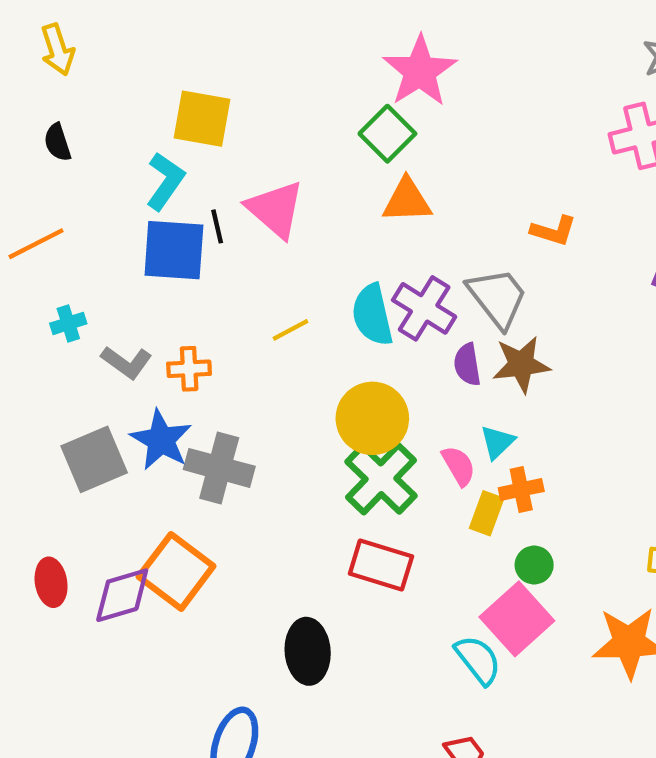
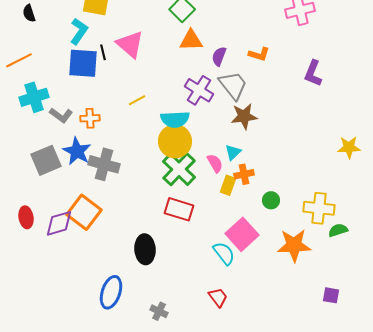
cyan semicircle: (372, 315) -> (175, 119), moved, turned -80
cyan cross: (68, 323) -> (34, 97), size x1.8
purple semicircle: (467, 364) -> (219, 56), moved, turned 30
green circle: (534, 565) -> (271, 200), moved

